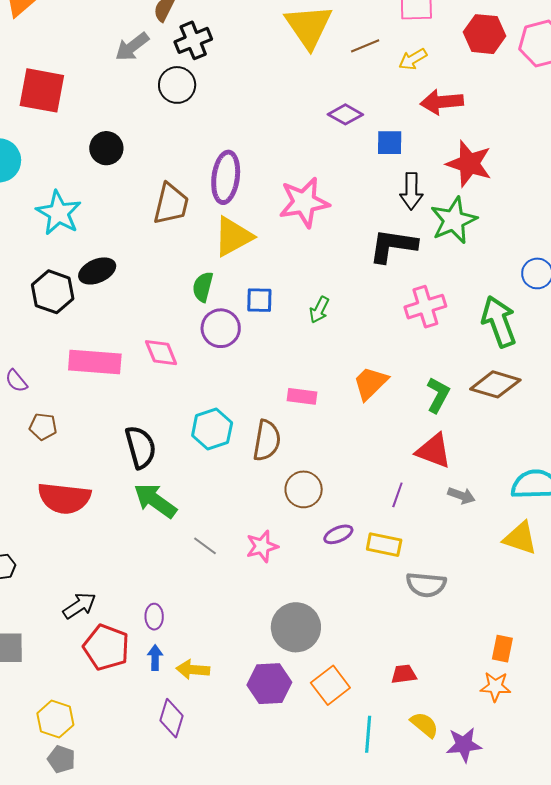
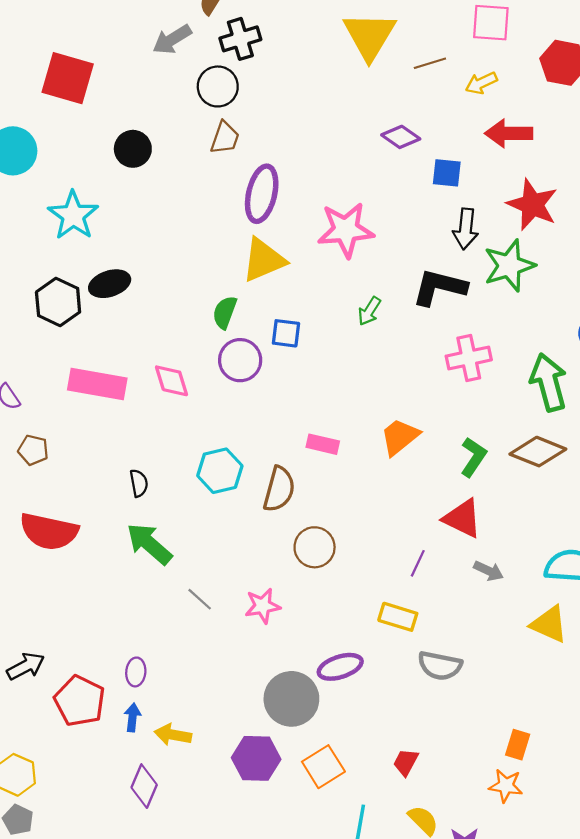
brown trapezoid: (171, 204) -> (225, 138), moved, size x0.7
green arrow: (319, 310) -> (369, 311), moved
black semicircle: (141, 447) -> (139, 483), size x0.6
purple ellipse: (338, 534) -> (340, 667), moved, size x1.4
black arrow: (79, 606) -> (26, 666), moved
red trapezoid: (404, 674) -> (406, 762), turned -60

